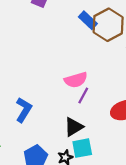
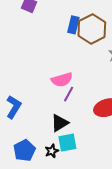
blue rectangle: (88, 20) -> (73, 25), turned 60

